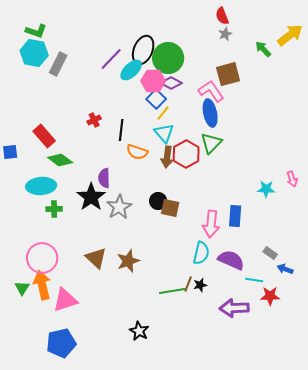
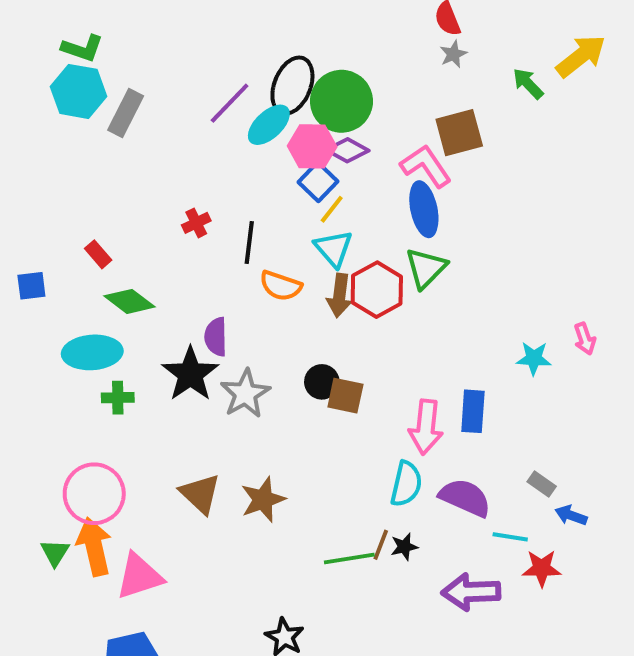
red rectangle: (44, 136) -> (98, 254), size x0.6

